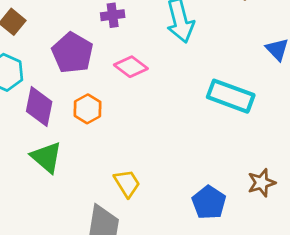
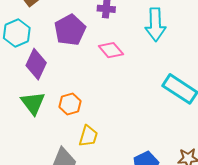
orange hexagon: (87, 109) -> (70, 104), moved
yellow trapezoid: (127, 183) -> (88, 136), turned 35

